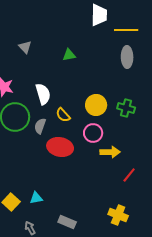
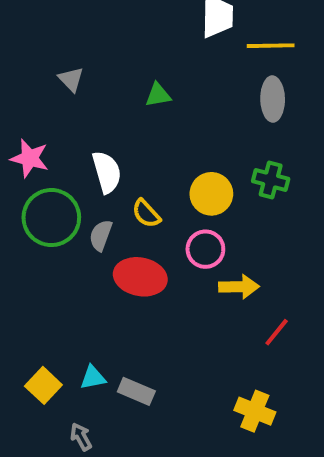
green cross: (126, 108) -> (271, 180), moved
gray rectangle: (67, 222) -> (136, 391), moved

